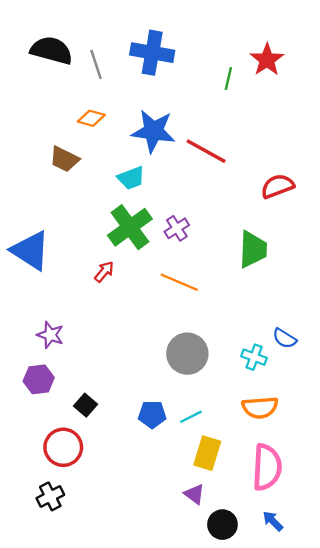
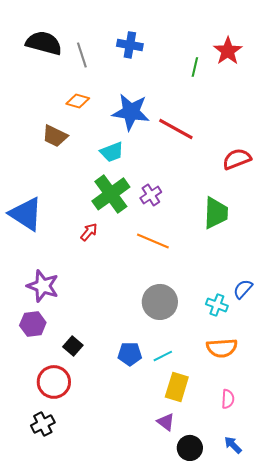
blue cross: (152, 53) -> (130, 45), size x0.7
purple star: (50, 335) -> (43, 286), size x1.4
blue semicircle: (285, 338) -> (243, 289), turned 100
pink semicircle: (267, 467) -> (228, 399), size x0.5

